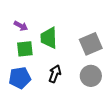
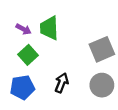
green trapezoid: (49, 38) -> (49, 28), moved
green square: (25, 49) -> (28, 55), turned -36

